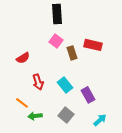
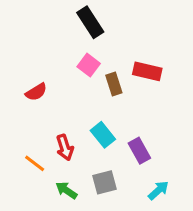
black rectangle: (57, 14) -> (90, 22), turned -30
red arrow: (38, 82) -> (65, 147), moved
gray square: (66, 115) -> (104, 182), turned 35
green arrow: (35, 116) -> (66, 190), moved, turned 40

